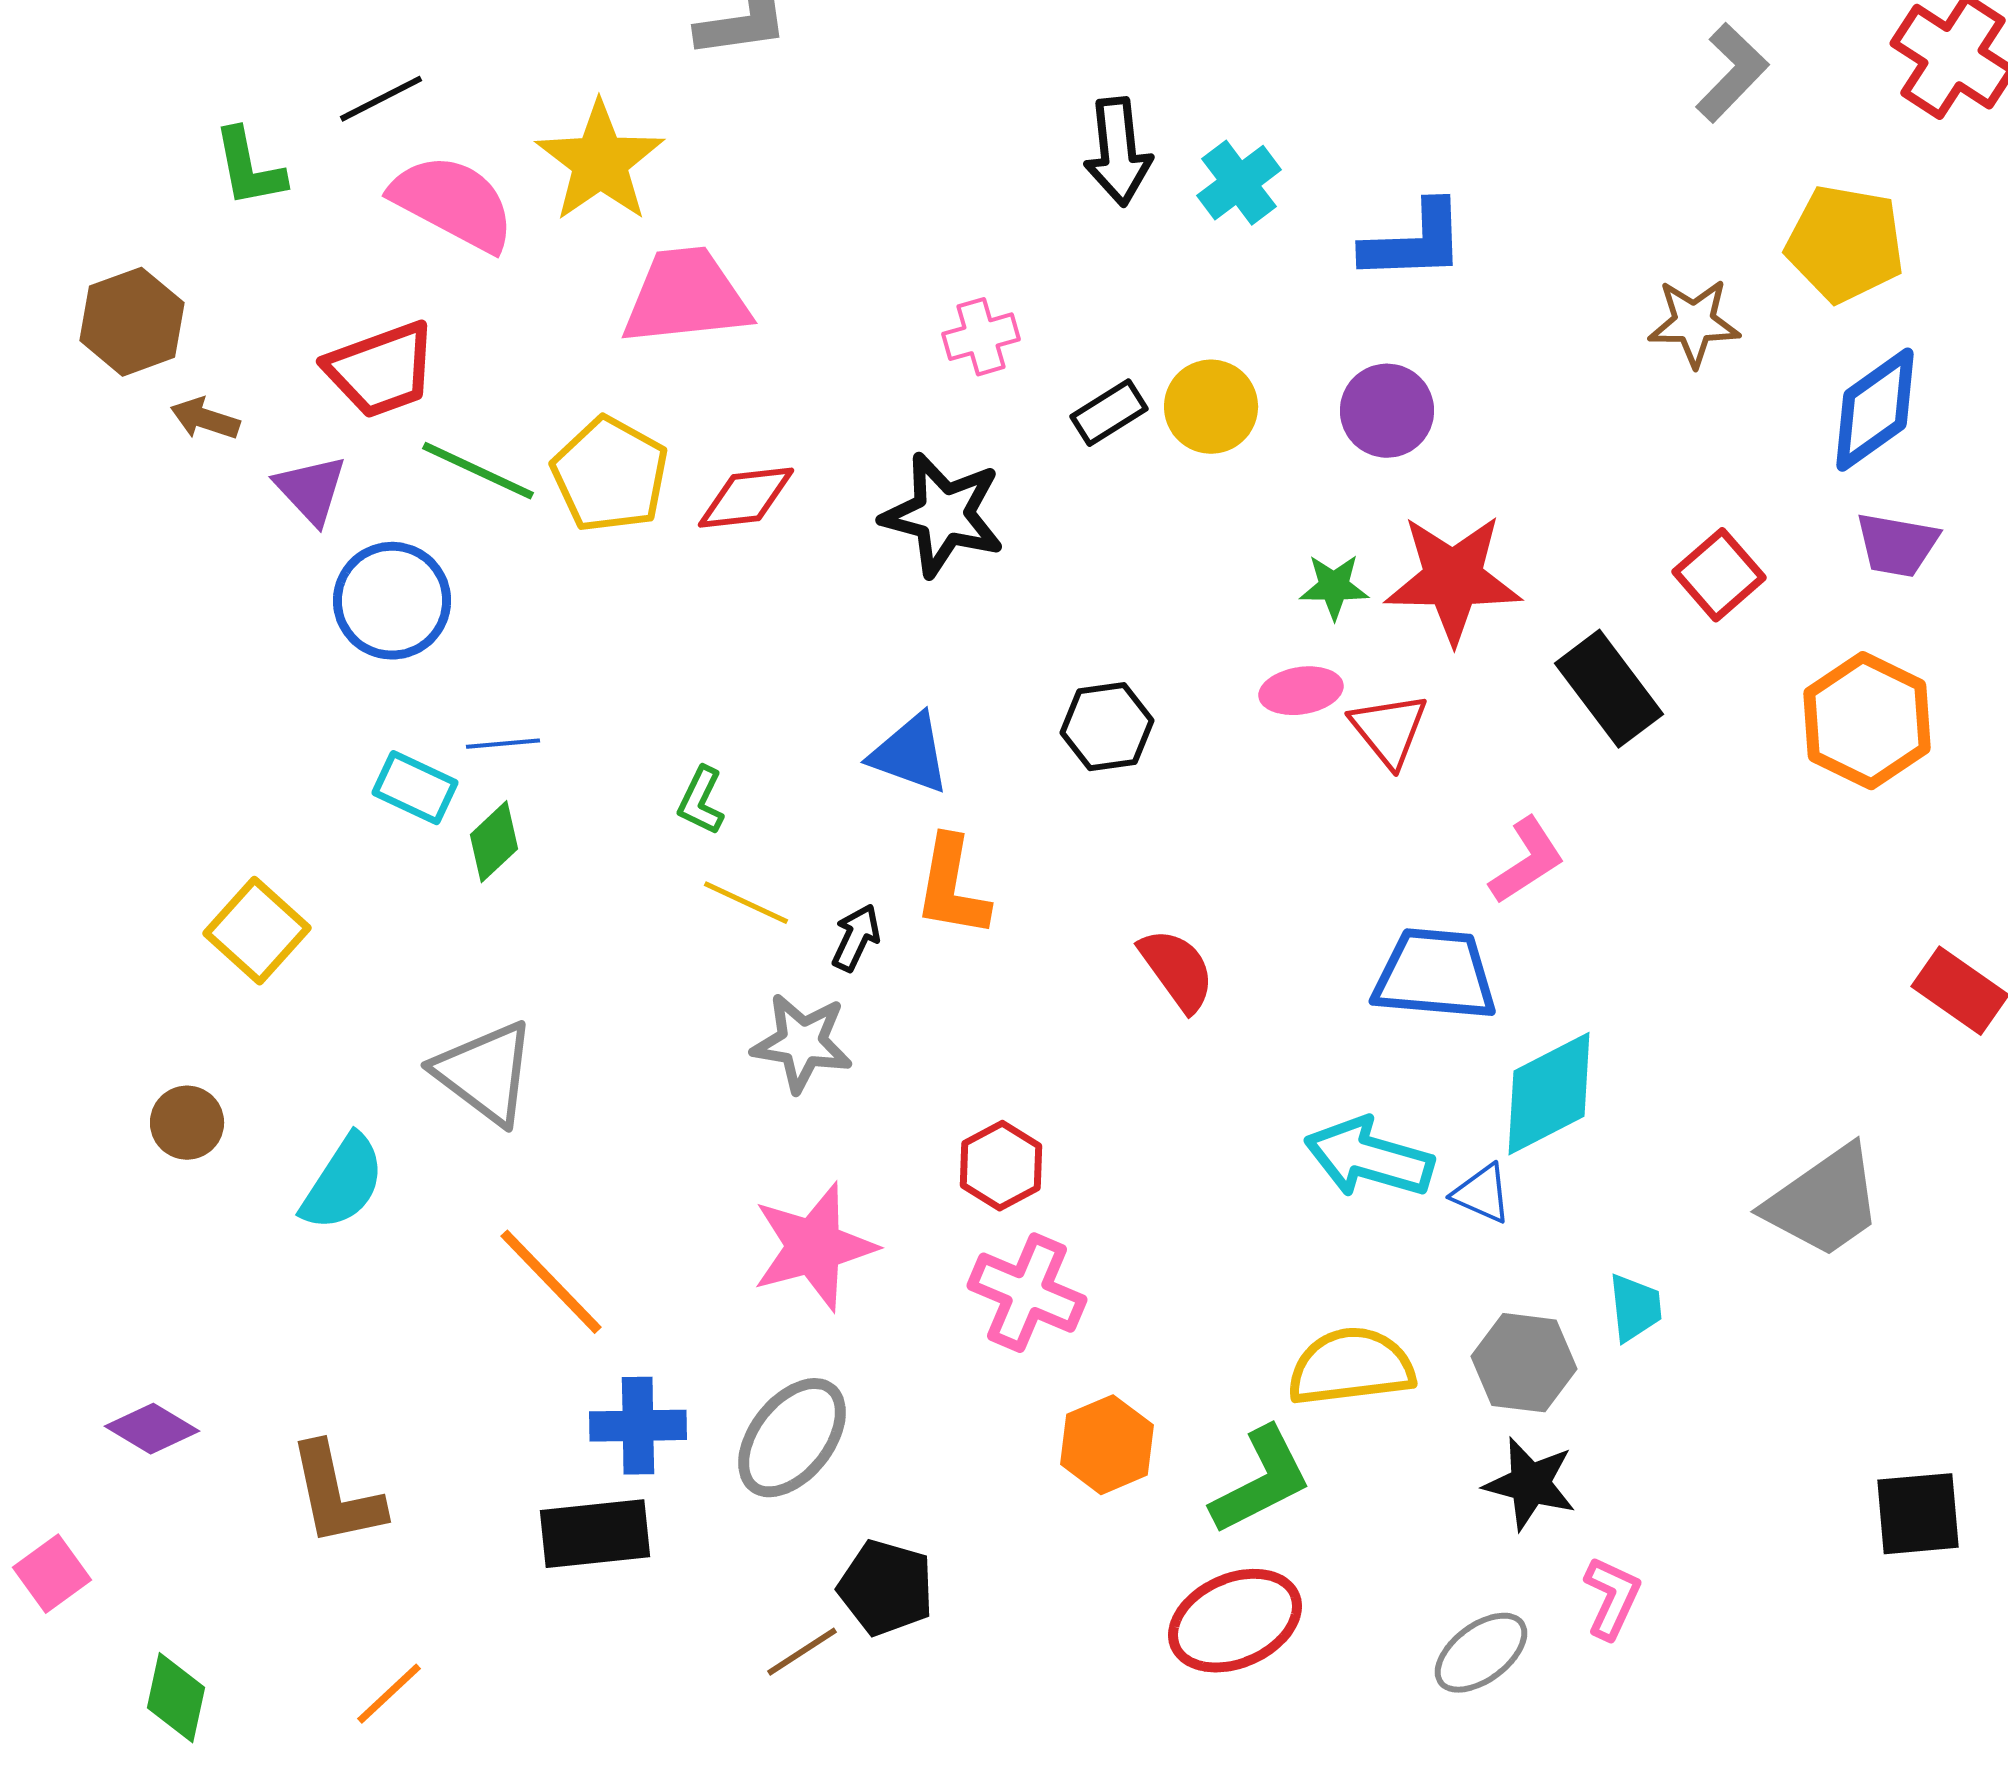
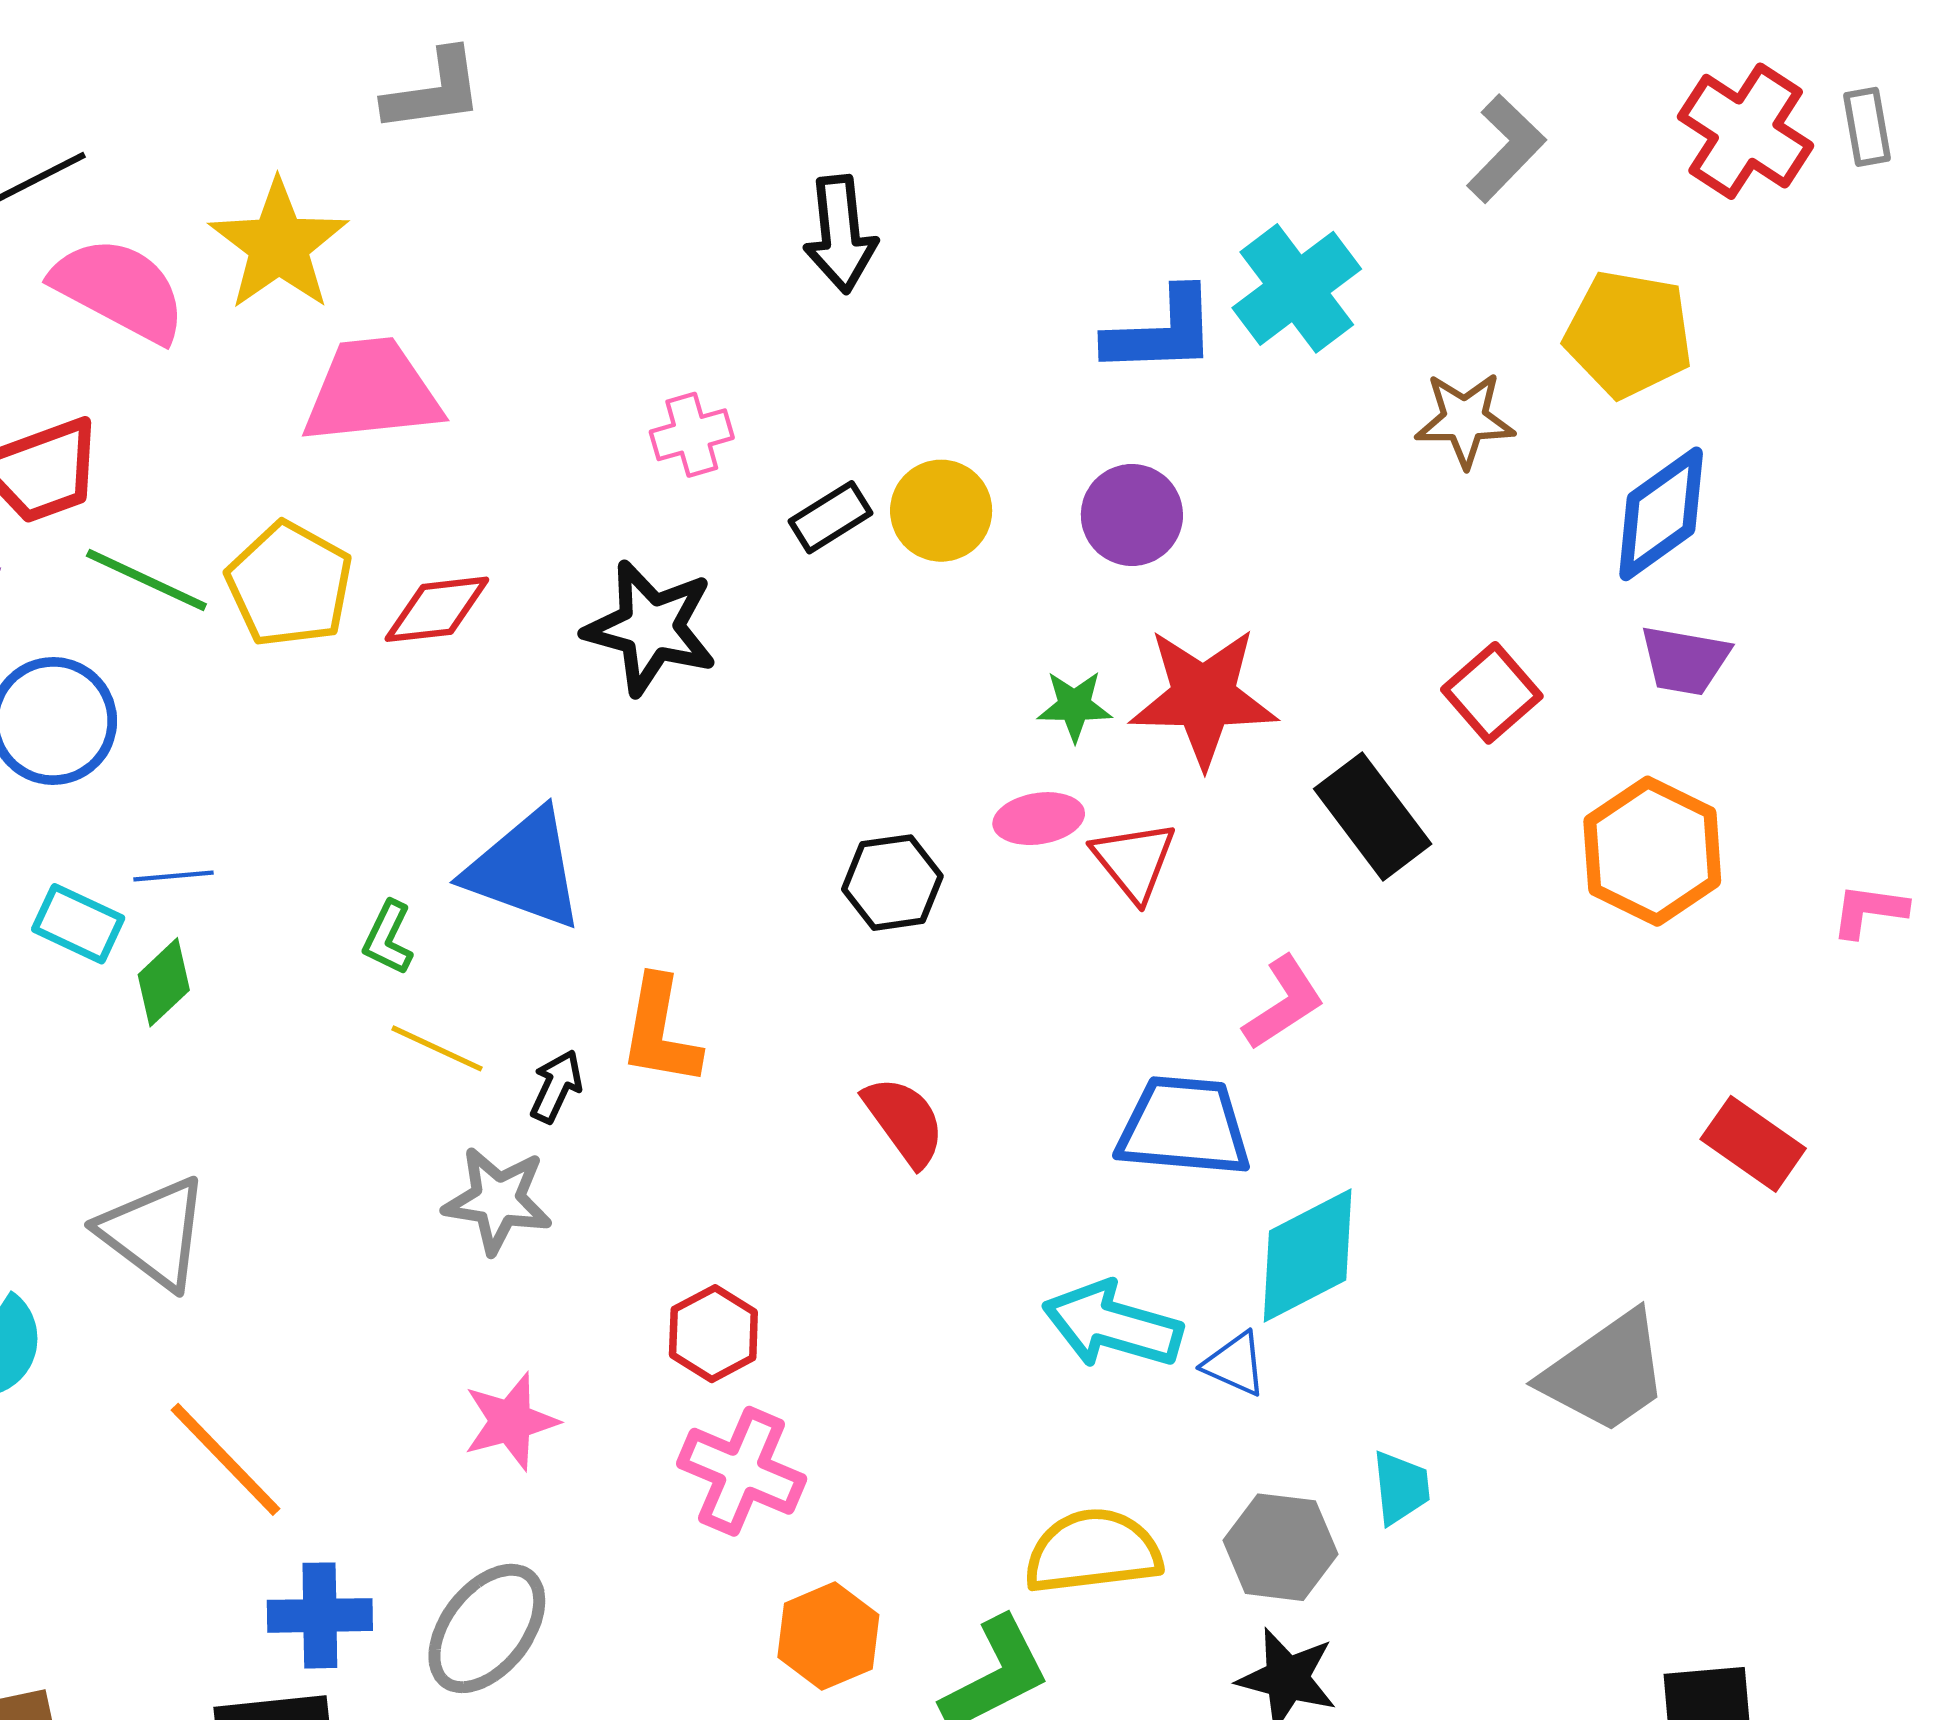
cyan cross: (1239, 183) -> (1297, 288), moved, size x1.4
black hexagon: (1107, 727) -> (892, 883), moved
blue triangle: (910, 754) -> (525, 870), moved, size x1.4
pink star: (814, 1247) -> (511, 1421), size x0.7

